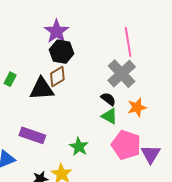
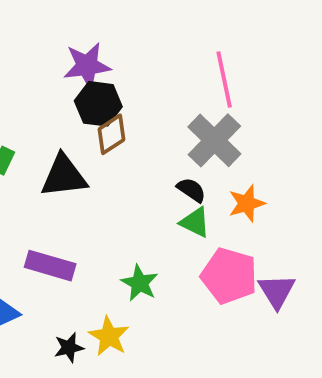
purple star: (57, 31) -> (87, 66), turned 30
brown diamond: (57, 76) -> (112, 134), moved

